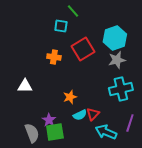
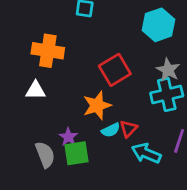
red square: (83, 49) -> (115, 70), moved
orange cross: (54, 57) -> (48, 51), moved, size x1.6
gray star: (117, 60) -> (168, 70), moved, turned -30
orange star: (70, 97) -> (97, 105), size x1.5

